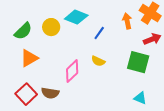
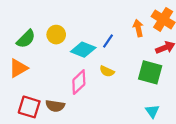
cyan diamond: (76, 17) -> (83, 50), moved
orange triangle: (29, 58) -> (18, 68), moved
red square: (26, 94) -> (29, 107), turned -30
cyan triangle: (140, 98) -> (152, 111), turned 32

